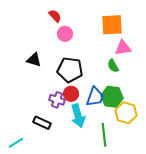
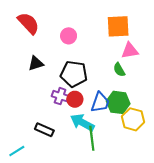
red semicircle: (55, 16) -> (28, 23), moved, size x1.6
black triangle: (34, 60) -> (36, 63), turned -35
purple cross: (57, 100) -> (60, 96), moved
cyan arrow: (78, 116) -> (82, 122), turned 135
green line: (104, 135) -> (92, 138), moved

